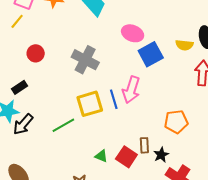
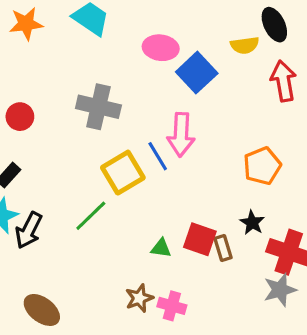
brown rectangle: (144, 145) -> (223, 248), moved

